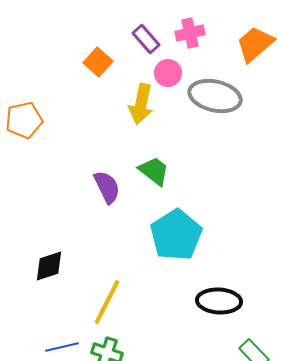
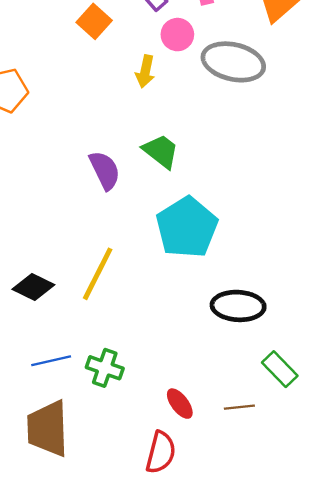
yellow arrow: (141, 104) -> (145, 71), size x0.7
black diamond: (49, 266) -> (33, 287), moved, turned 44
yellow line: (107, 302) -> (98, 274), moved

